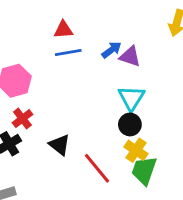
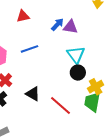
blue line: (68, 53) -> (30, 49), moved
yellow cross: (136, 150) -> (96, 87), moved, turned 35

